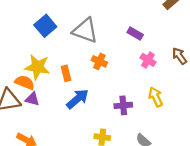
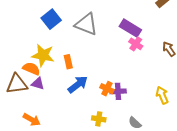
purple rectangle: (135, 33) -> (130, 28), size x1.5
pink cross: (148, 60) -> (136, 44), moved
orange cross: (99, 61) -> (107, 89), moved
yellow arrow: (156, 97) -> (162, 95), moved

